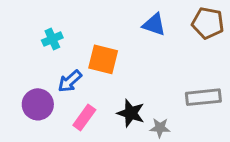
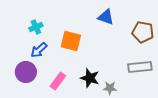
brown pentagon: (208, 23) -> (143, 32), moved
blue arrow: (70, 81) -> (39, 50), moved

